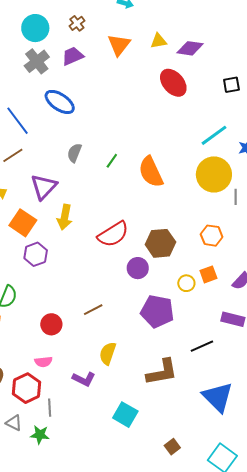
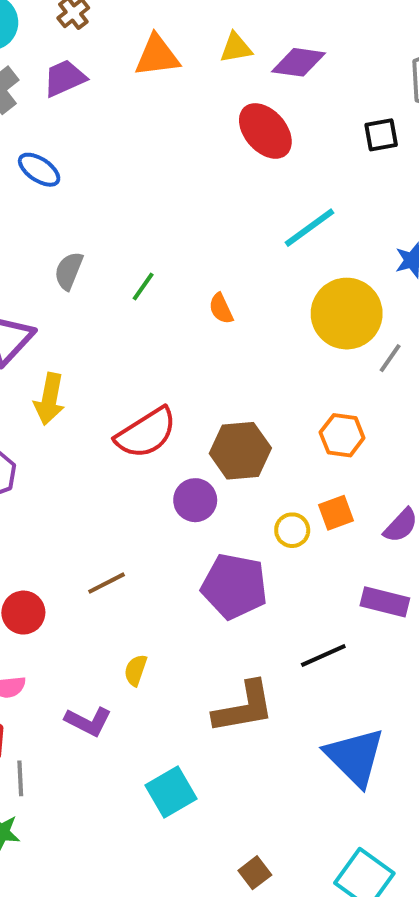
orange triangle: (119, 45) -> (157, 56), turned 45
blue ellipse: (60, 102) -> (39, 170), size x0.7
cyan line: (214, 135) -> (309, 228), moved
orange semicircle: (151, 172) -> (221, 309), size x0.5
gray line: (236, 197) -> (390, 358), turned 35
yellow semicircle: (108, 353) -> (136, 670), size x0.7
cyan square: (125, 415) -> (171, 792), turned 30
brown square: (172, 447) -> (255, 873), moved

